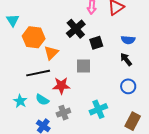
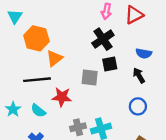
black cross: (76, 29) -> (103, 39), moved
black square: (96, 43) -> (110, 64), moved
gray cross: (63, 113) -> (78, 127), moved

